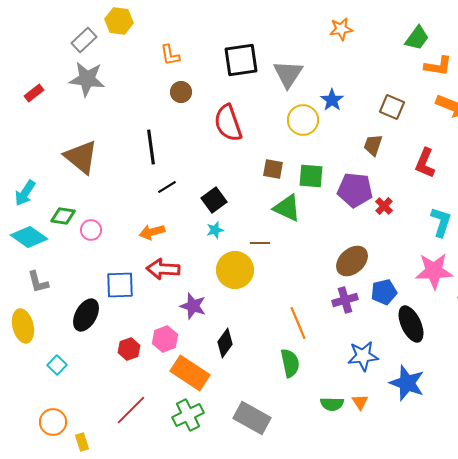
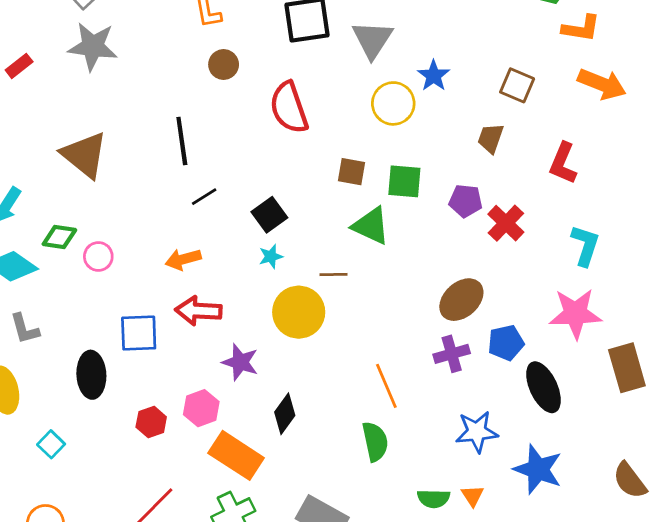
purple pentagon: (355, 190) -> (466, 201), size x0.7
red cross: (384, 206) -> (506, 223), size x1.5
black ellipse: (86, 315) -> (91, 375), turned -32

